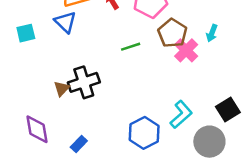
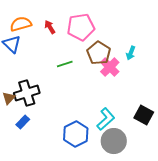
black square: (228, 110) -> (144, 115), turned -30
gray circle: (209, 142) -> (114, 141), moved
blue rectangle: (79, 144) -> (23, 122), moved

